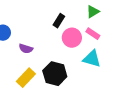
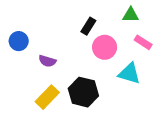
green triangle: (93, 12) -> (131, 15), turned 32
pink rectangle: (93, 34) -> (143, 42), moved

